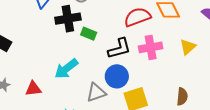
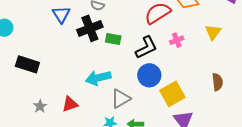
pink cross: (151, 47) -> (177, 40), size x0.6
cyan arrow: (66, 69) -> (98, 78), turned 35
gray triangle: (96, 93) -> (121, 99), moved

